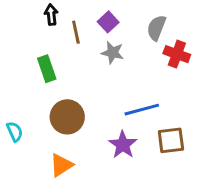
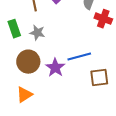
gray star: (113, 53) -> (37, 33), moved
purple star: (123, 145) -> (55, 68), moved

